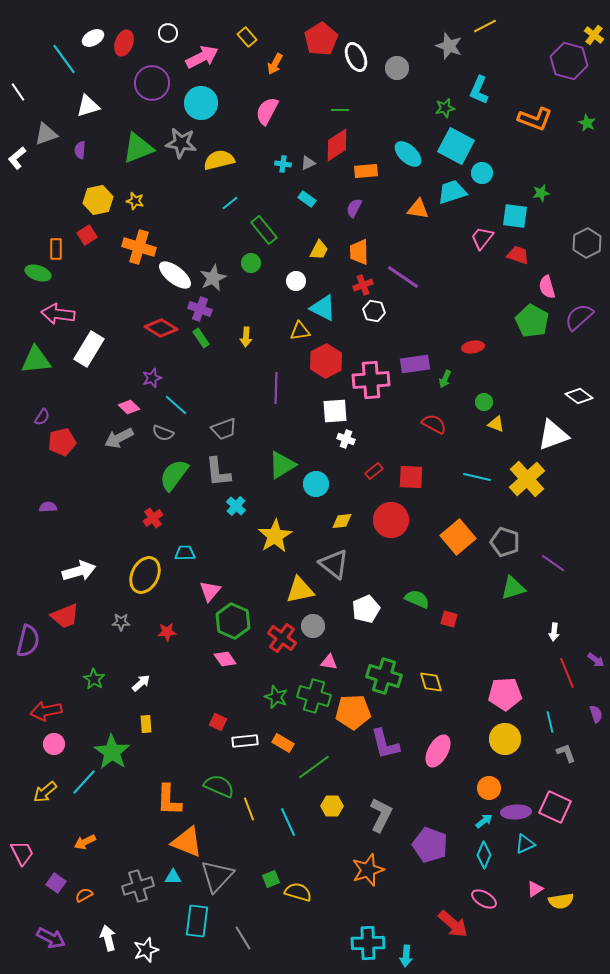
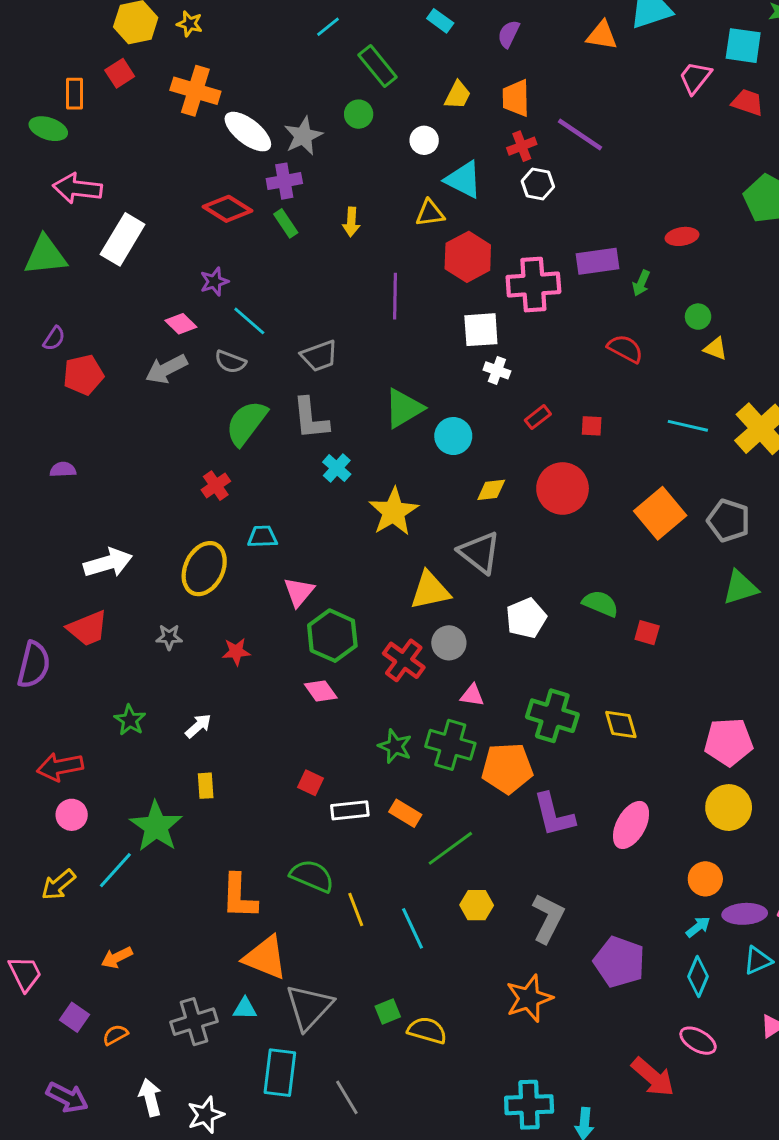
purple cross: (200, 309) -> (284, 181), turned -30
red square: (411, 477) -> (592, 426), size x0.6

